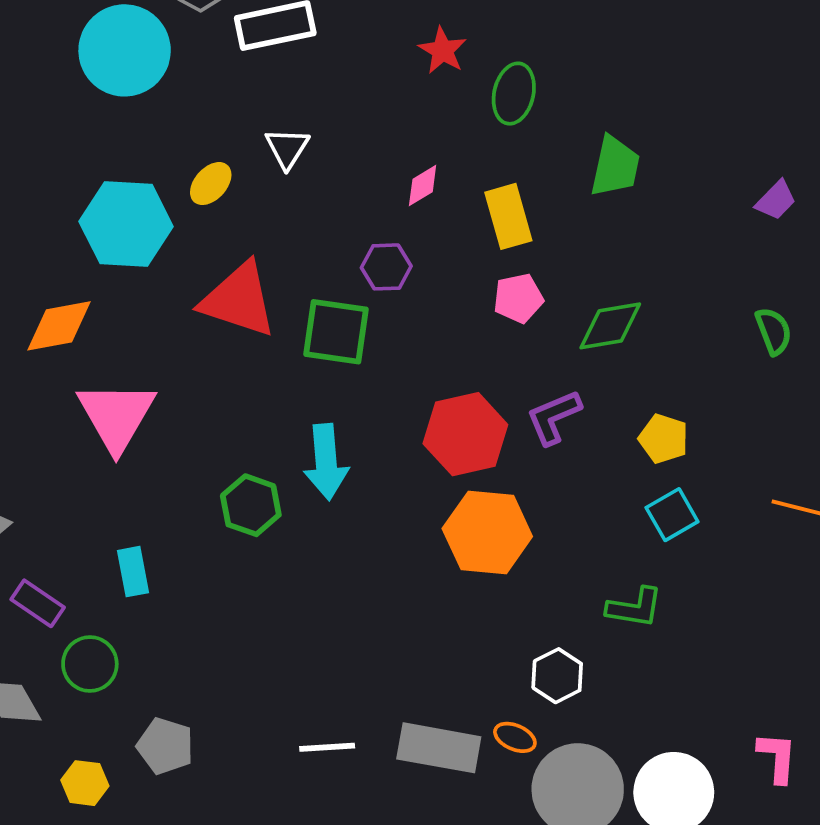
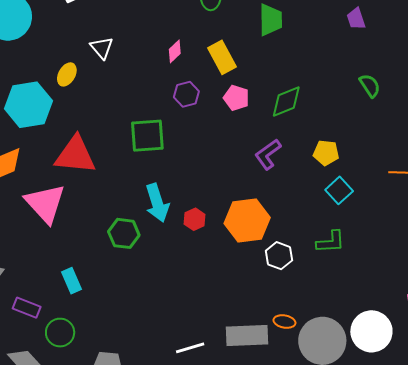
purple trapezoid: (776, 200) -> (356, 19), turned 130
purple hexagon: (386, 267) -> (186, 94), moved
pink pentagon: (518, 298) -> (236, 98), turned -30
red triangle: (239, 300) -> (75, 155), moved
red hexagon: (465, 434) -> (195, 219), moved, size x0.5
white hexagon: (557, 676) -> (279, 256), moved

